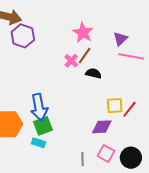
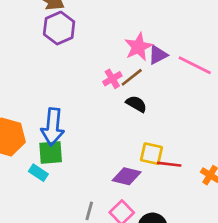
purple triangle: (120, 39) -> (158, 55), moved
pink line: (131, 56) -> (195, 65), moved
red line: (129, 109) -> (169, 164), turned 42

